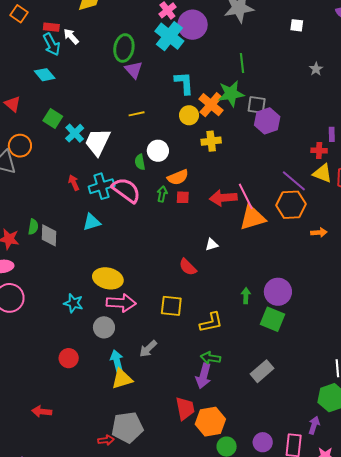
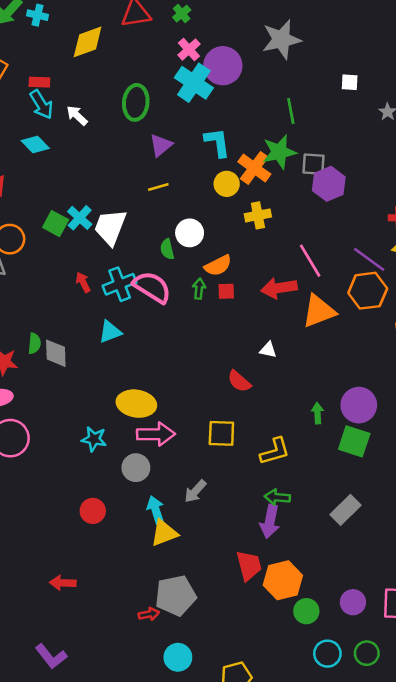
white square: (297, 25) -> (350, 82), moved
white arrow: (71, 36) -> (77, 116), moved
purple triangle: (134, 70) -> (161, 145), moved, turned 36
green square: (53, 119) -> (56, 224), moved
pink line: (246, 196) -> (310, 261), moved
white triangle: (212, 245) -> (268, 350), turned 32

